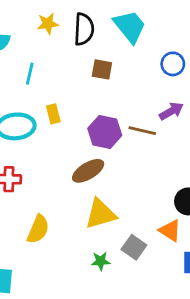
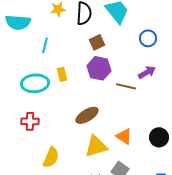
brown square: (102, 69) -> (97, 42), turned -35
purple hexagon: (105, 132) -> (99, 68), moved
orange triangle: (170, 231) -> (124, 136), moved

